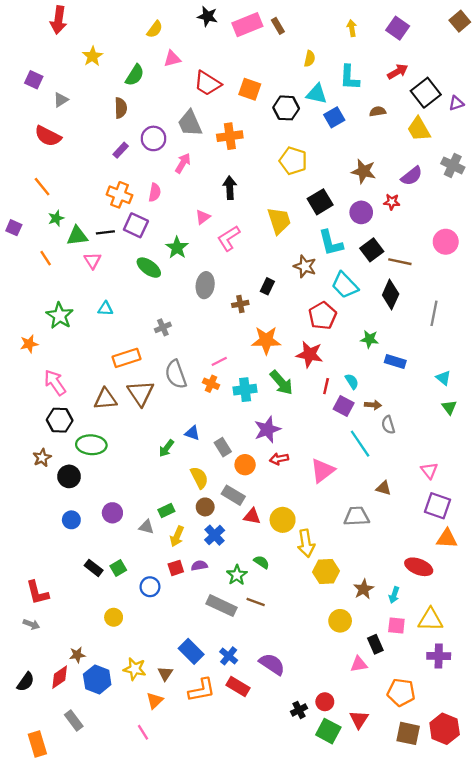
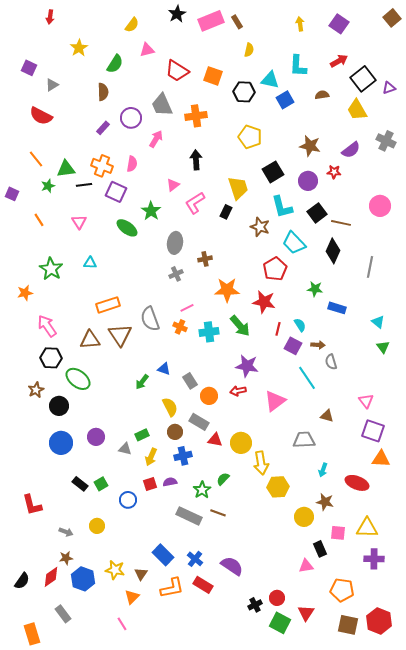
black star: (207, 16) -> (177, 14), turned 30
red arrow: (58, 20) -> (50, 17), size x0.6
yellow semicircle: (310, 59) -> (249, 50), moved
black line: (105, 232) -> (84, 185), moved
green triangle: (77, 236) -> (66, 169), moved
black rectangle: (267, 286) -> (226, 212), moved
gray cross: (163, 327) -> (176, 274), moved
purple star: (267, 429) -> (247, 366), moved, turned 30
green ellipse: (91, 445) -> (78, 379), turned 35
blue circle: (71, 520) -> (61, 443), size x1.5
blue cross: (215, 535) -> (183, 456), turned 30
green semicircle: (261, 562) -> (223, 479), turned -80
brown star: (364, 589) -> (325, 502), moved, turned -30
cyan arrow: (394, 595) -> (323, 470), moved
yellow circle: (340, 621) -> (304, 517), moved
gray arrow: (31, 624) -> (66, 532), moved

